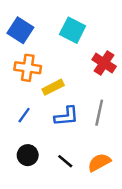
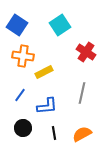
cyan square: (73, 30) -> (60, 25), turned 30
blue L-shape: (66, 116) -> (47, 106), moved
black line: (65, 161) -> (54, 133), turned 40

